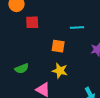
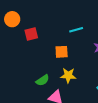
green semicircle: (22, 68) -> (43, 80), moved

